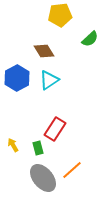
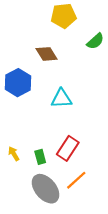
cyan triangle: (49, 80) -> (61, 99), moved, turned 30
red rectangle: (55, 129) -> (68, 148), moved

